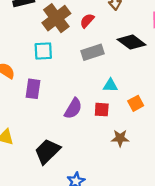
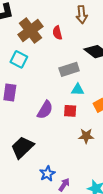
red semicircle: (87, 21) -> (57, 33), turned -56
cyan square: (43, 51) -> (19, 59), turned 30
gray rectangle: (92, 52) -> (69, 69), moved

